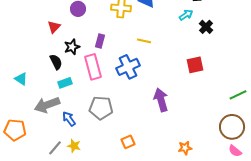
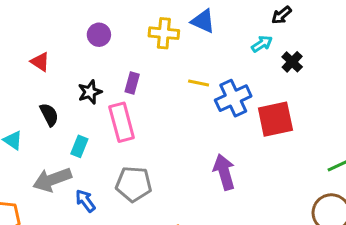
red triangle: (54, 27) -> (40, 62), moved, turned -40
black semicircle: (56, 62) -> (49, 115), moved
red square: (195, 65) -> (275, 119), size x1.4
blue cross: (128, 67) -> (233, 98), moved
cyan rectangle: (65, 83) -> (79, 146), turned -48

